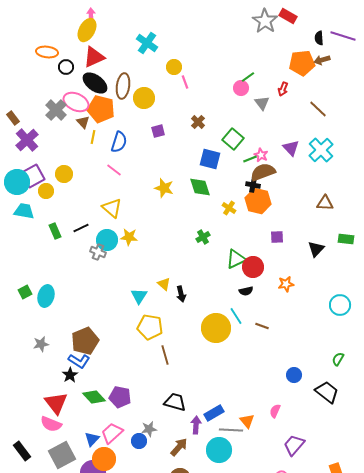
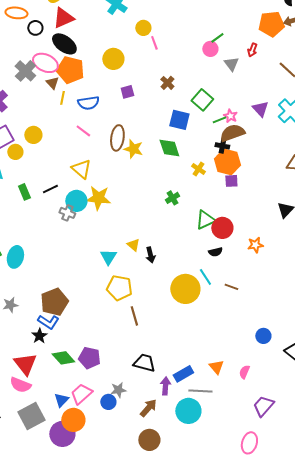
brown ellipse: (123, 86) -> (117, 138), moved
blue semicircle: (119, 142) -> (88, 103), turned 65
yellow star: (129, 237) -> (98, 198), size x1.4
purple square: (277, 237) -> (231, 181), moved
orange triangle: (247, 421) -> (216, 367), moved

